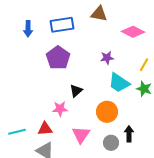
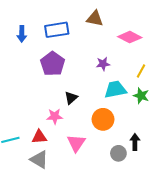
cyan trapezoid: (119, 83) -> (115, 90), turned 135
black arrow: (129, 134) -> (135, 142), moved
gray circle: (111, 143) -> (118, 153), moved

